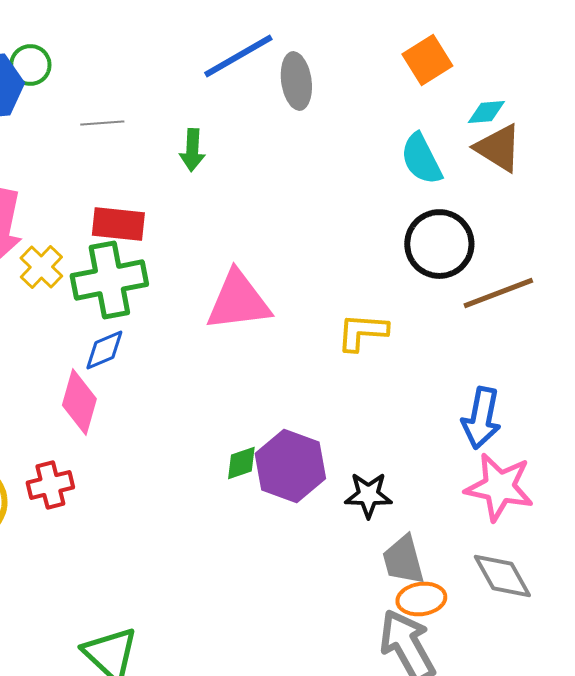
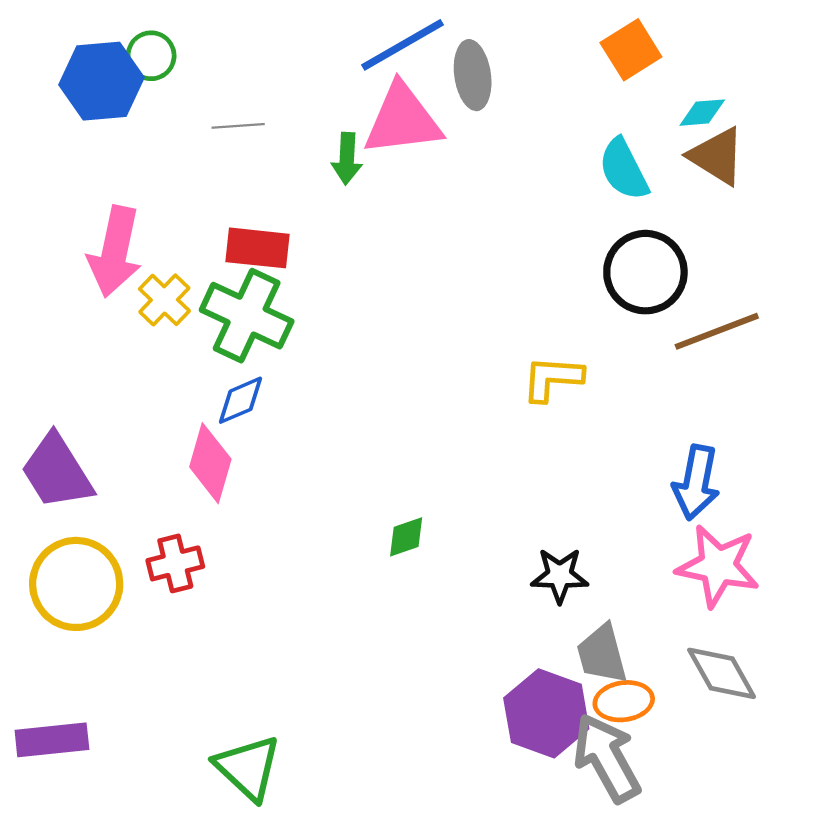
green cross: (109, 280) -> (247, 316), turned 36
pink triangle: (238, 301) -> (403, 120), moved
purple hexagon: (290, 466) -> (546, 713), moved

